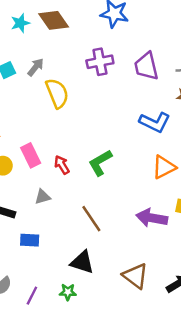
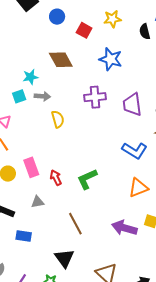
cyan star: (20, 23) -> (30, 77), moved
gray arrow: (36, 67) -> (42, 96), turned 49
yellow semicircle: (57, 93) -> (58, 119), size x0.7
black triangle: (82, 262) -> (64, 258), turned 30

